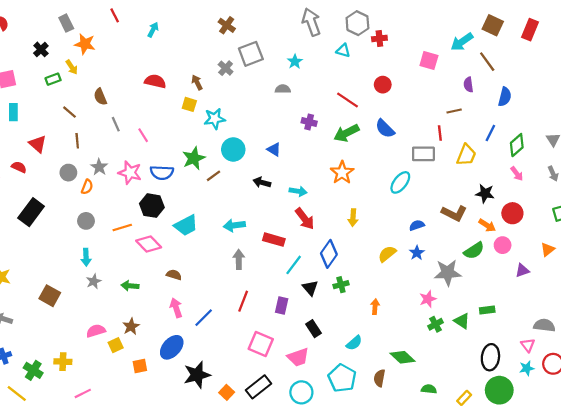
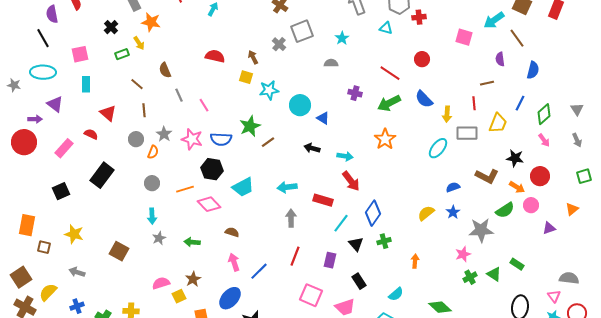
cyan circle: (233, 149) -> (300, 105), moved
gray rectangle: (423, 154) -> (467, 133), moved
yellow arrow: (353, 218) -> (447, 114), moved
green rectangle: (487, 310) -> (517, 264), turned 40

